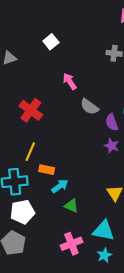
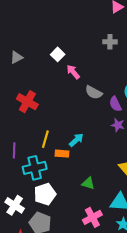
white square: (51, 42) -> (58, 54), moved
red cross: (31, 110) -> (27, 102), moved
cyan arrow: (60, 186) -> (76, 140), moved

